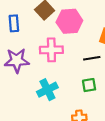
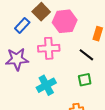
blue rectangle: (14, 23) -> (22, 25), moved, turned 49
black line: (92, 58) -> (86, 55), turned 49

